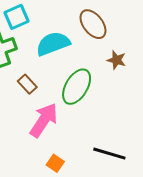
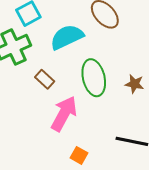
brown star: (116, 60) -> (134, 84), moved
green ellipse: (77, 87) -> (94, 78), turned -39

